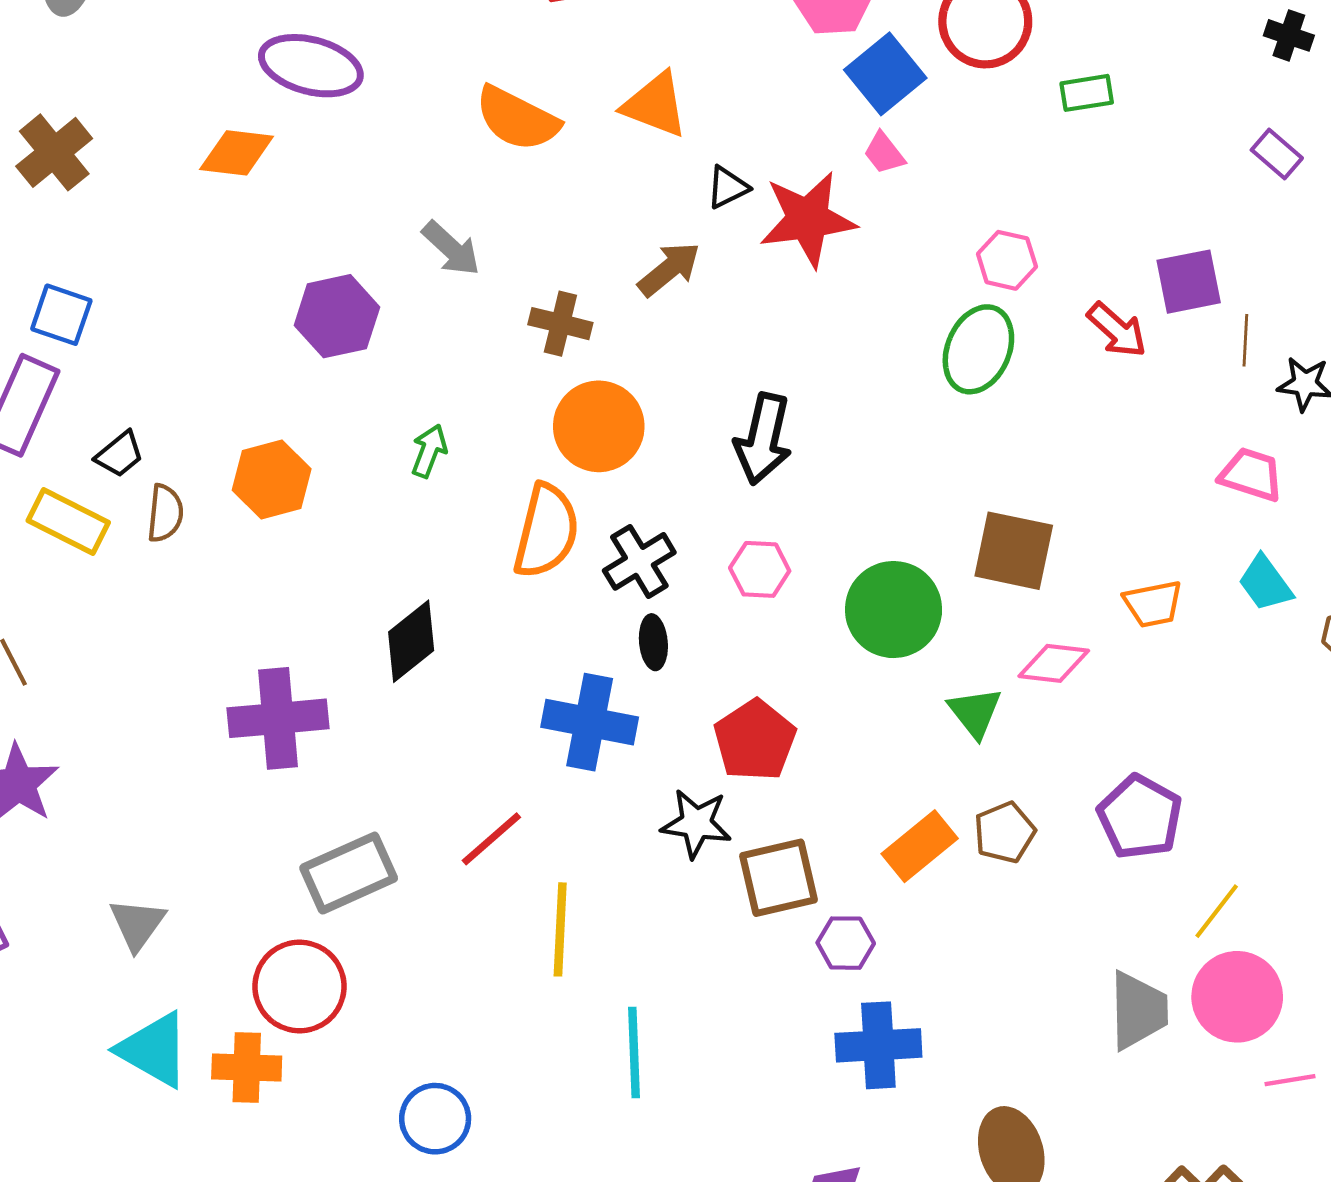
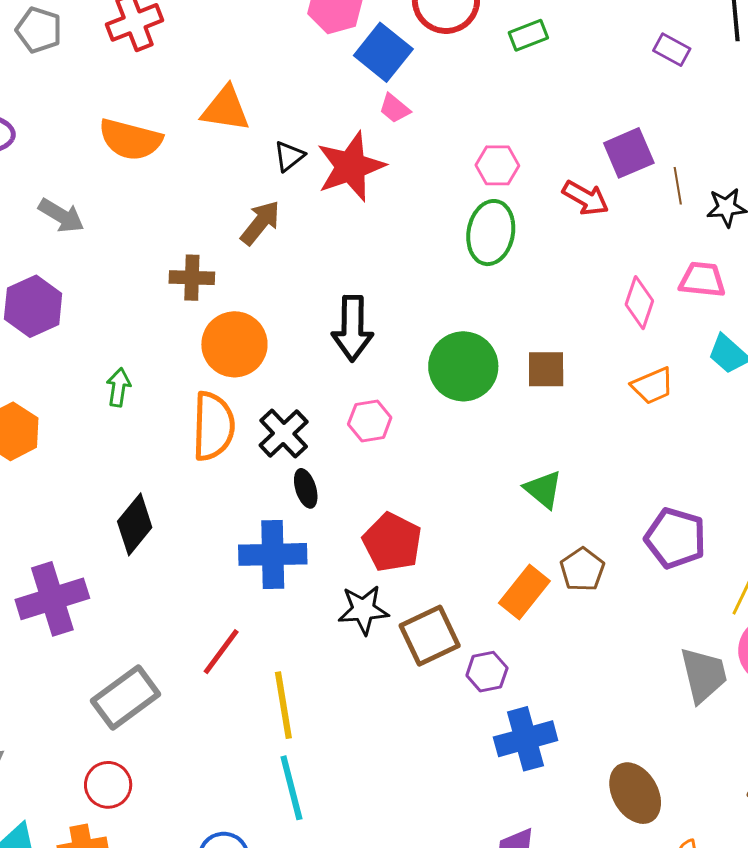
gray arrow: (451, 248) -> (61, 216), moved
brown square: (1014, 551) -> (546, 369), size x0.7
green circle: (894, 610) -> (463, 366), moved
pink diamond: (1054, 663) -> (639, 303), moved, turned -66
red circle: (300, 986) -> (108, 785), size x0.7
cyan line: (634, 1053) -> (291, 788), moved

